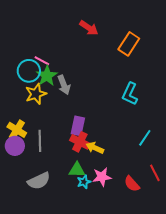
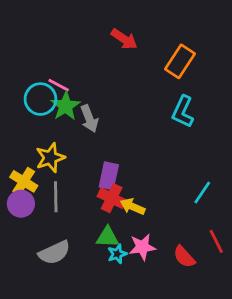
yellow star: (36, 94) -> (50, 158), moved
cyan L-shape: (130, 94) -> (183, 112), moved

